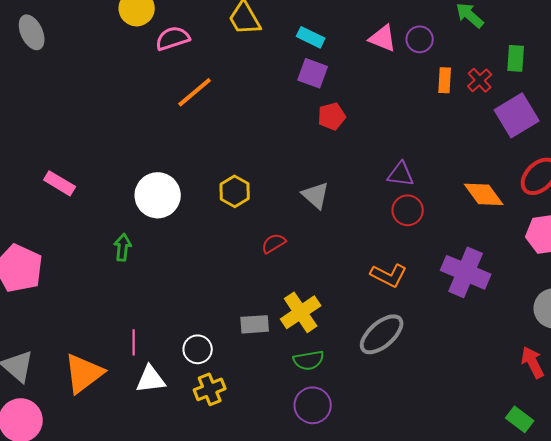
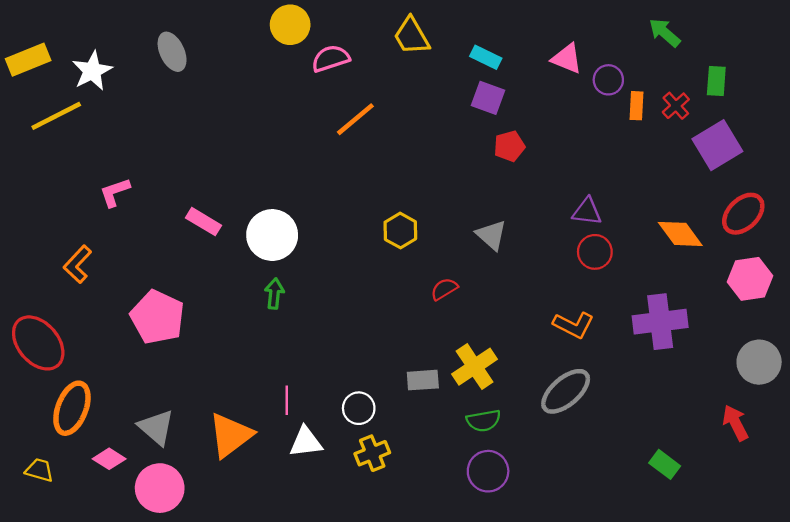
purple circle: (420, 39) -> (608, 80), moved
white circle: (158, 195) -> (272, 235), moved
purple cross: (466, 272) -> (660, 322), turned -30
green rectangle: (520, 419) -> (665, 464), moved

